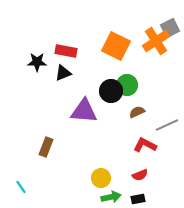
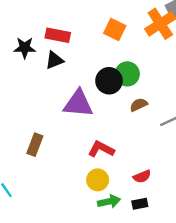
orange square: (116, 46) -> (115, 29), size x0.7
red L-shape: (145, 145) -> (101, 149), moved

